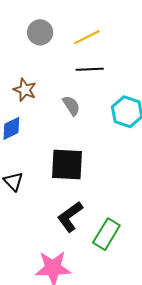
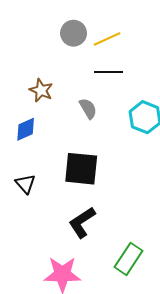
gray circle: (40, 32) -> (74, 33), moved
green rectangle: (106, 234) -> (128, 259), moved

